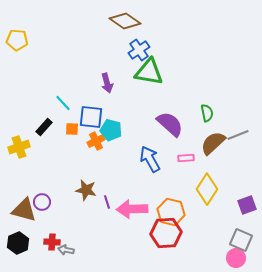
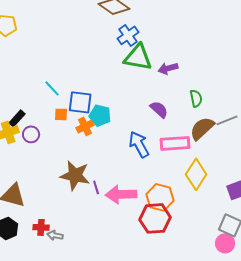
purple arrow: (107, 83) -> (168, 68), moved, turned 90
purple semicircle: (170, 124) -> (159, 109), size x0.7
black rectangle: (44, 127) -> (17, 118), moved
pink rectangle: (186, 158) -> (175, 143), size x1.8
brown star: (86, 190) -> (75, 175), size x1.4
purple circle: (42, 202) -> (31, 134), moved

